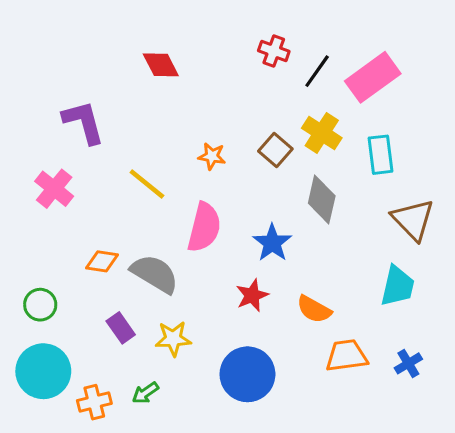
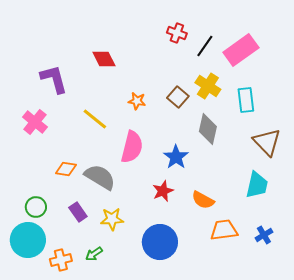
red diamond: (161, 65) -> (104, 59), moved
green circle: (40, 305) -> (36, 207), moved

